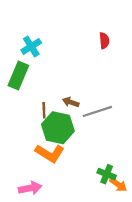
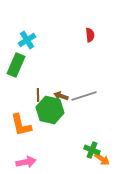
brown arrow: (71, 102) -> (61, 96), moved
orange L-shape: (50, 153) -> (21, 125), moved, turned 45

